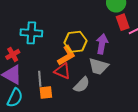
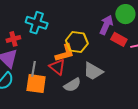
red rectangle: (123, 22) -> (119, 39), moved, turned -56
purple arrow: (102, 44) -> (106, 25), moved
orange square: (46, 92) -> (36, 84), size x1.5

